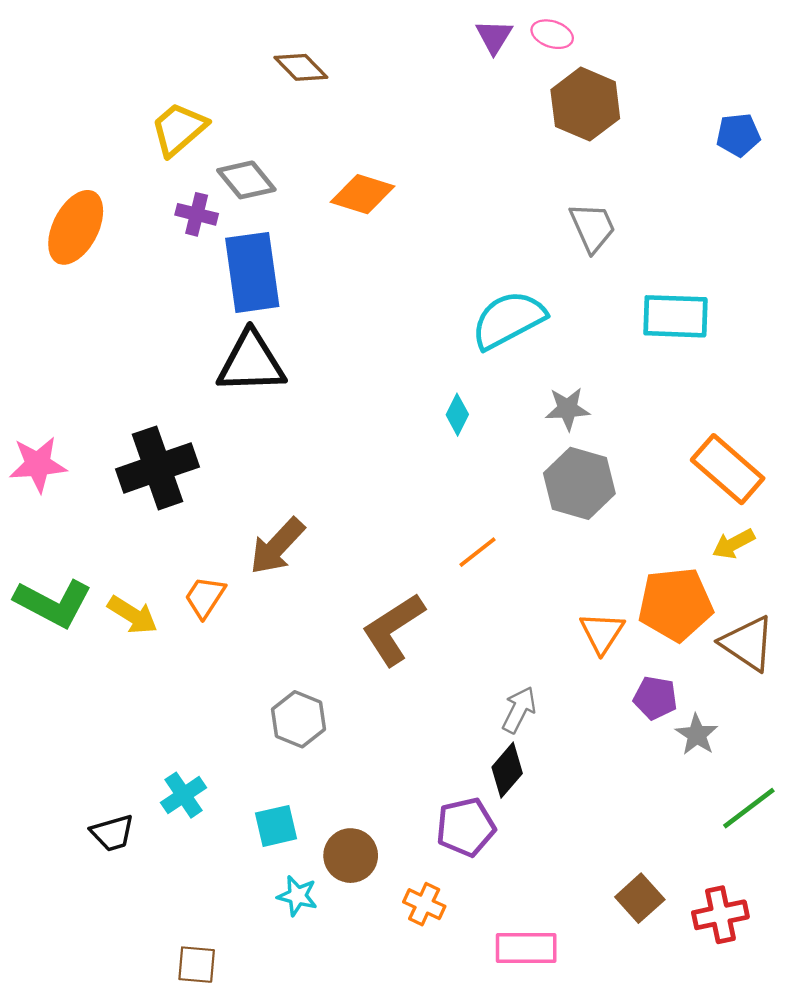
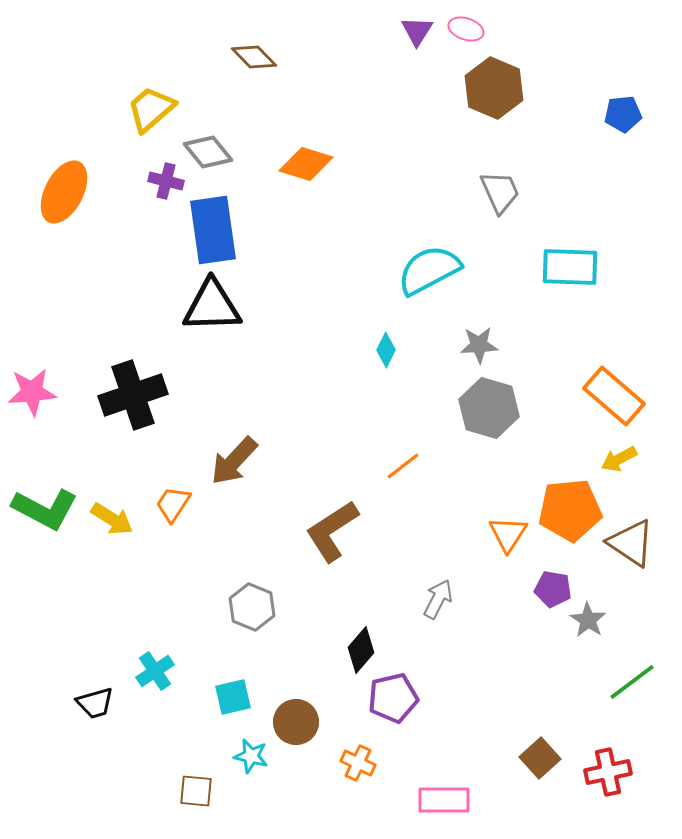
black diamond: (507, 770) -> (361, 650), moved
brown square: (197, 965) -> (196, 791), moved

